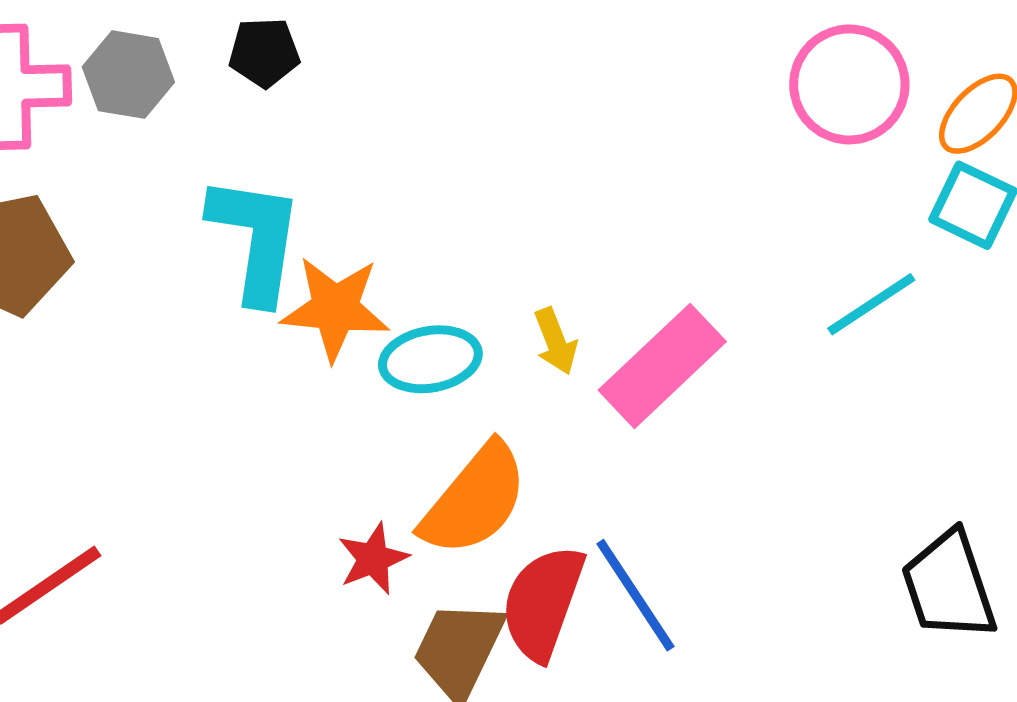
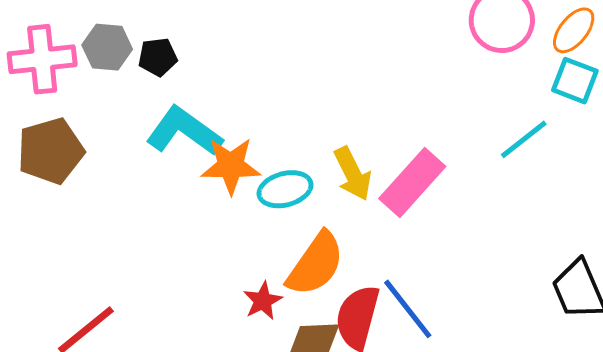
black pentagon: (264, 52) -> (158, 57), moved
cyan L-shape: (256, 239) -> (184, 131), turned -58
yellow arrow: (555, 341) -> (353, 174), size x1.5

